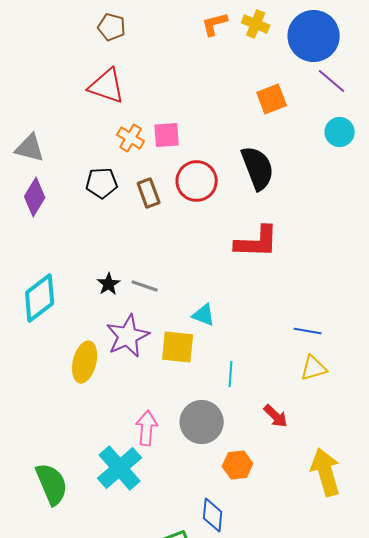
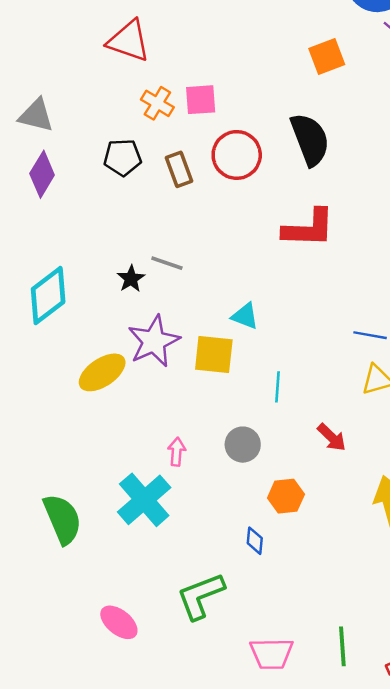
gray line: (145, 286) -> (167, 263), moved
yellow ellipse: (85, 362) -> (102, 372), turned 42
gray circle: (202, 422) -> (243, 445), size x0.7
pink arrow: (147, 428) -> (177, 452), size x0.7
blue diamond: (213, 515) -> (255, 541), moved, size x0.7

